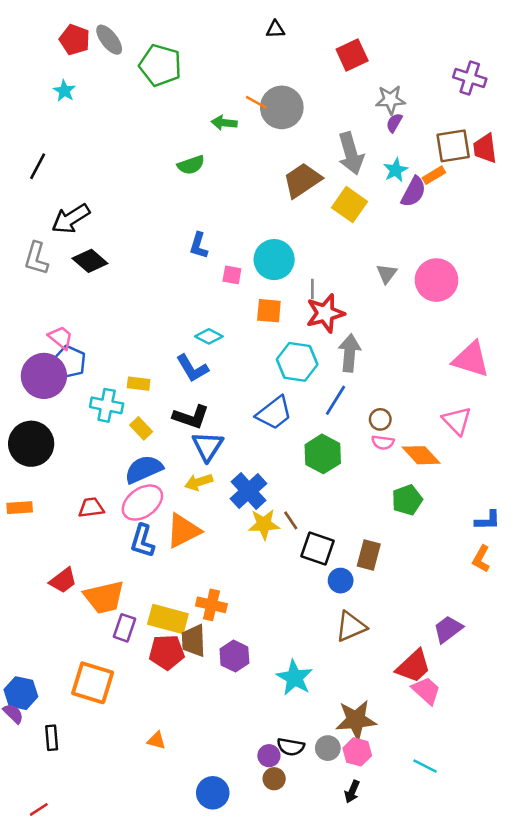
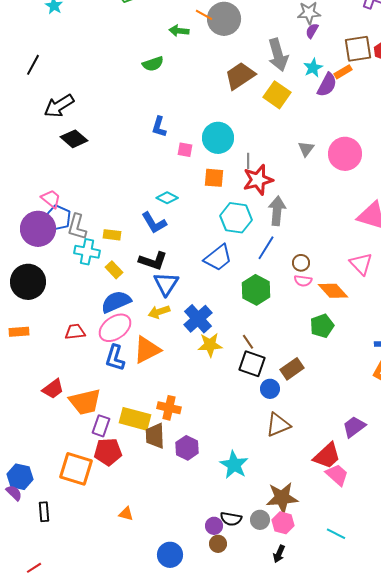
gray L-shape: (36, 258) -> (77, 227), moved
brown line: (291, 520) -> (248, 342), moved
brown rectangle: (369, 555) -> (292, 369), turned 40
red pentagon: (167, 652) -> (108, 452), moved

